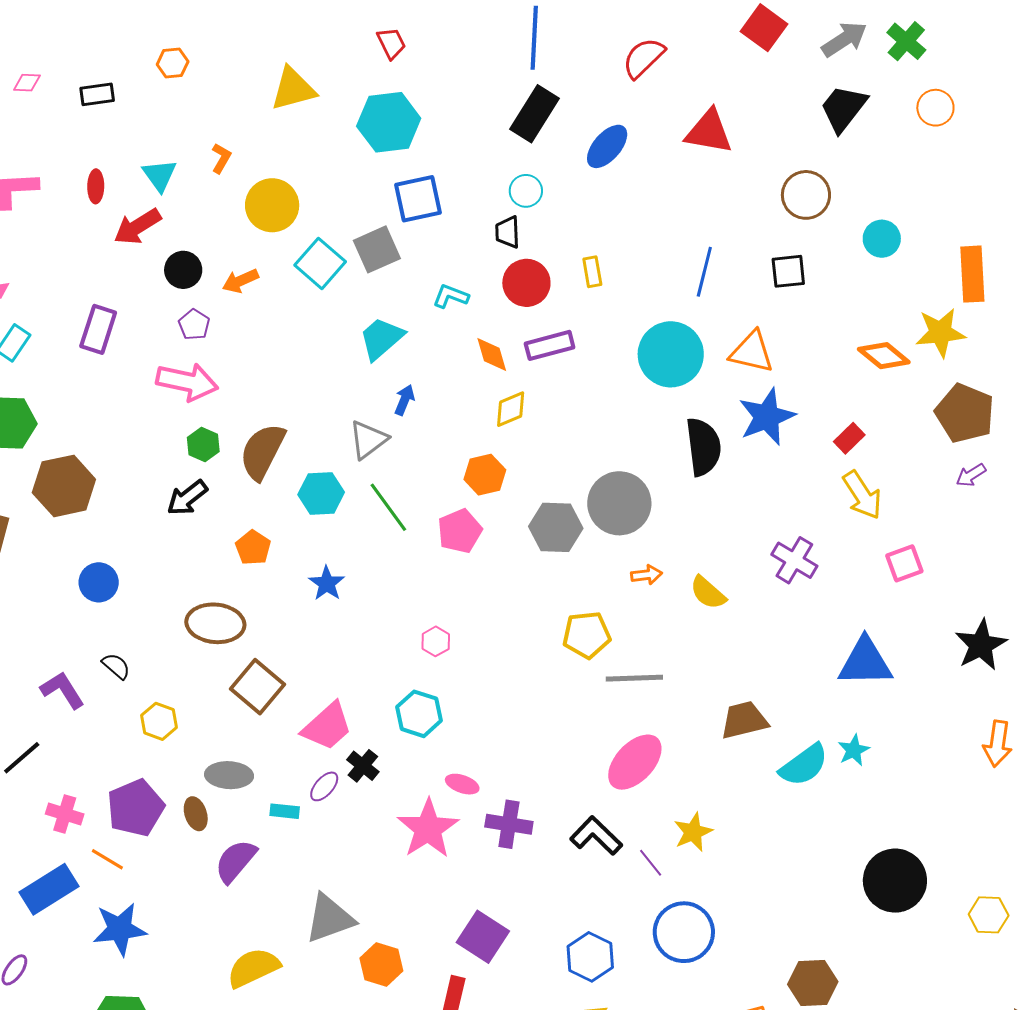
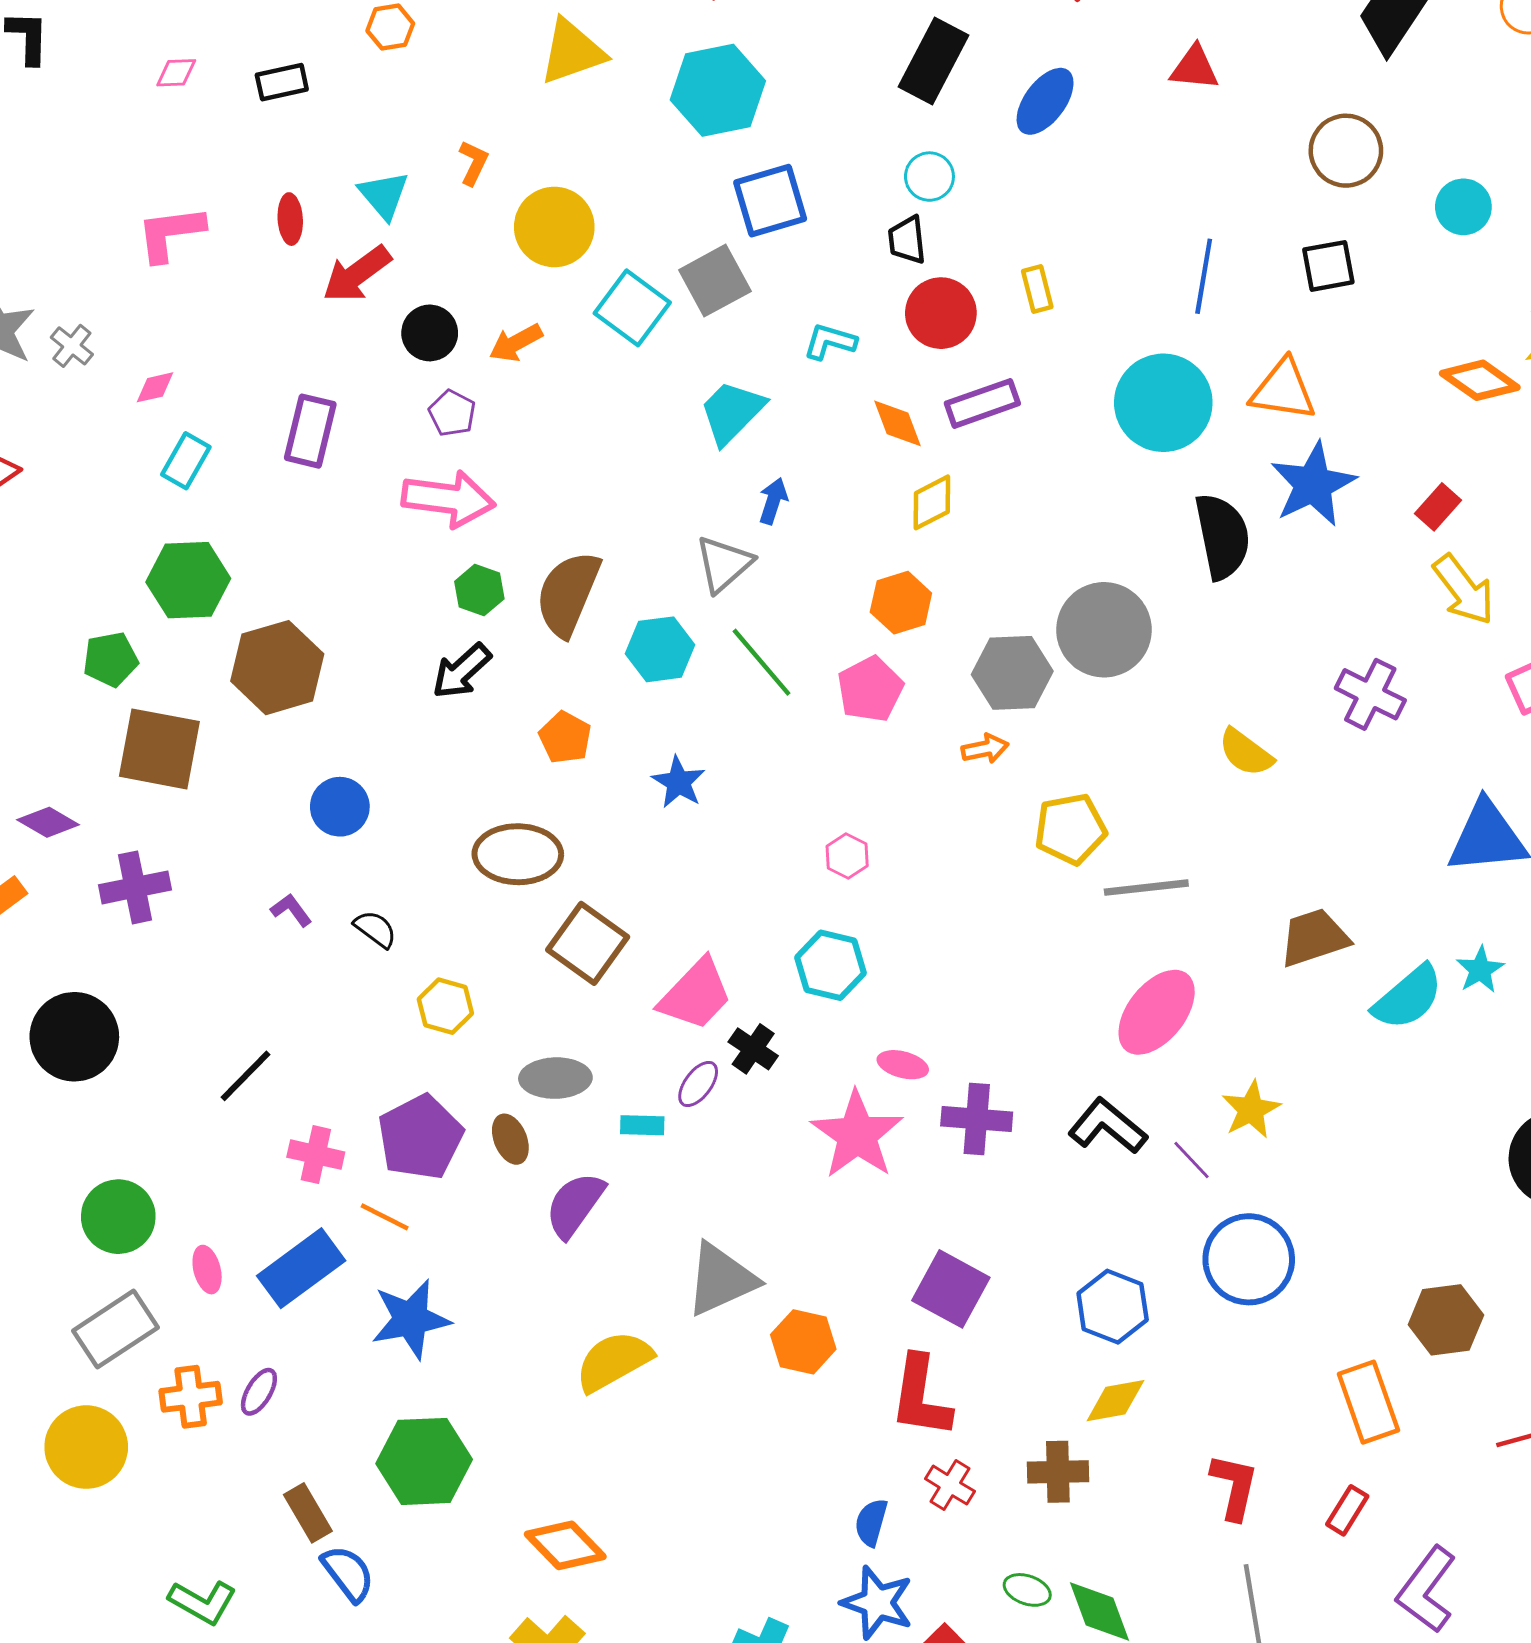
red triangle: (709, 132) -> (1194, 68), size x0.7
orange arrow: (647, 575) -> (985, 749), moved
purple L-shape: (63, 690) -> (291, 910), moved, size x0.6

